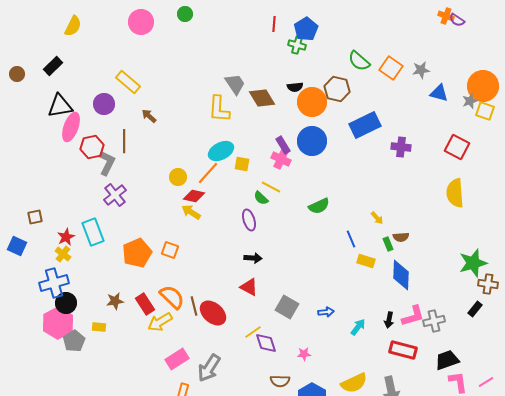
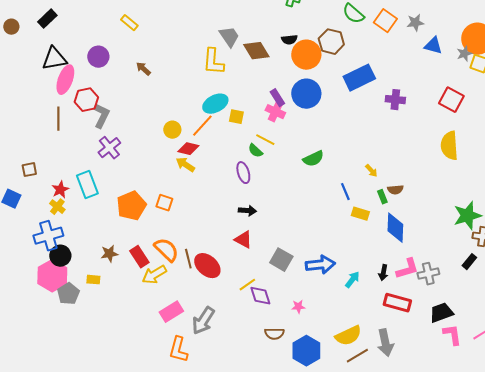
yellow rectangle: (128, 82) -> (129, 23), moved, size x0.7
brown line: (124, 141) -> (58, 119), moved
blue arrow: (326, 312) -> (320, 265), size x1.8

